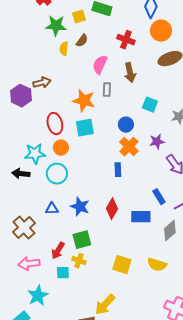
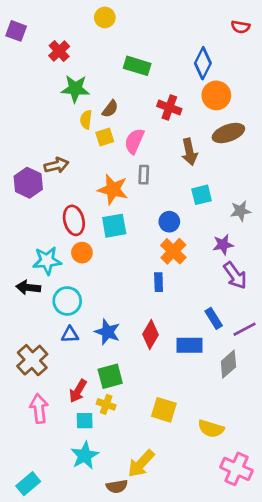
yellow square: (79, 17) -> (105, 137), moved
brown arrow: (130, 73) -> (189, 152), moved
cyan square: (150, 105) -> (202, 195), turned -35
purple star: (157, 142) -> (223, 245), moved
cyan circle: (57, 174) -> (67, 301), moved
pink arrow: (29, 264) -> (39, 408), turned 90
yellow semicircle: (157, 265) -> (211, 429), moved
cyan star: (38, 296) -> (85, 455), moved

